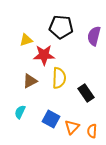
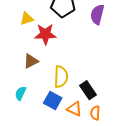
yellow semicircle: (59, 78) -> (61, 77), moved
black rectangle: (86, 93) -> (88, 90), moved
orange triangle: (72, 127) -> (74, 109), turned -49

